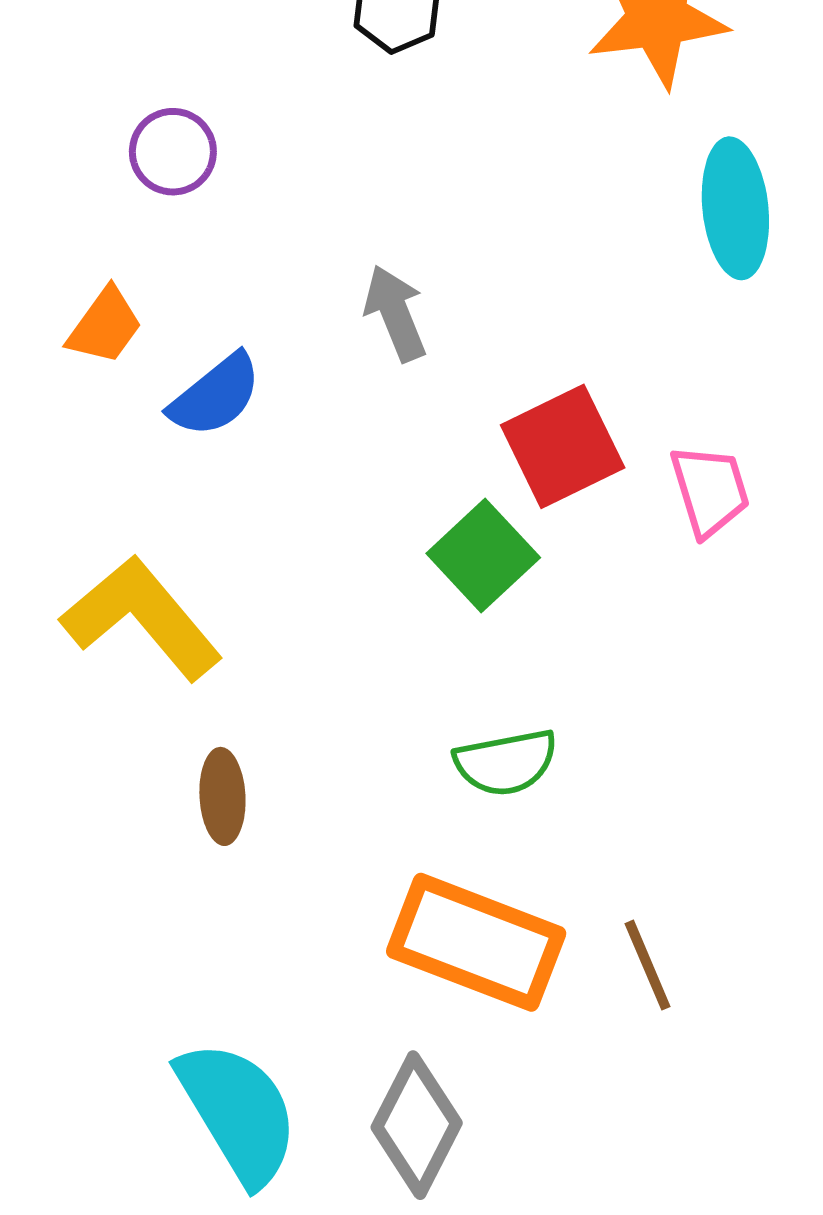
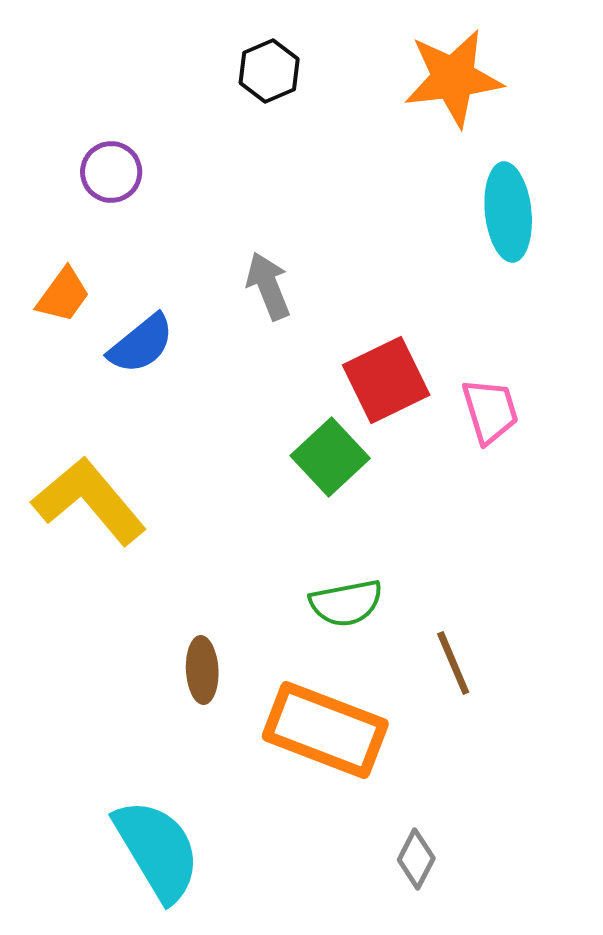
brown ellipse: (222, 796) -> (202, 670), moved
brown line: (648, 965) -> (453, 663), moved
gray diamond: (417, 1125) -> (416, 859), moved, size x0.6

